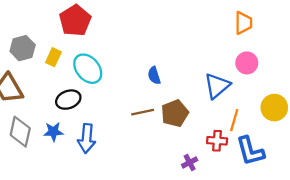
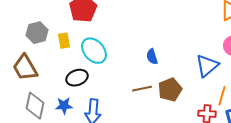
yellow rectangle: (53, 57) -> (64, 41), turned -35

